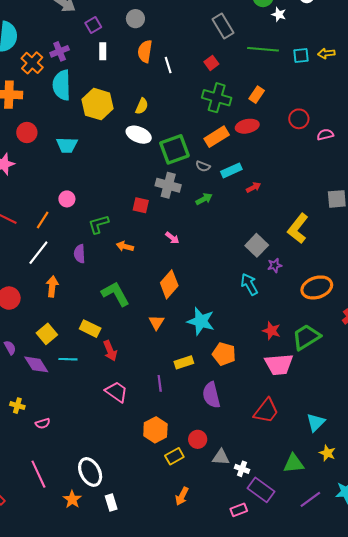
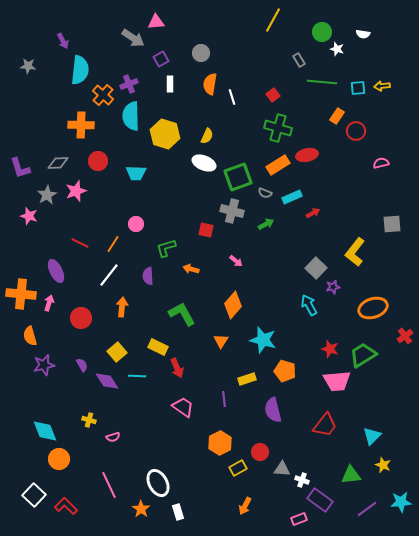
gray rectangle: (223, 26) -> (299, 60), moved, size x0.6
orange rectangle: (257, 95) -> (337, 116), moved
red circle: (299, 119) -> (356, 131), moved

